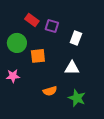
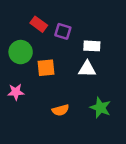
white rectangle: (76, 38) -> (92, 46), turned 72
white triangle: (72, 68) -> (87, 69), moved
green star: (77, 98) -> (100, 108), moved

